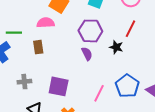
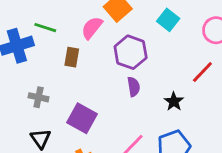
pink semicircle: (46, 23) -> (92, 28), turned -66
purple hexagon: (90, 31) -> (131, 52), moved
black star: (116, 47) -> (174, 101), moved

